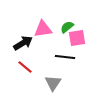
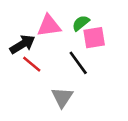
black line: (65, 57) -> (78, 63), turned 48
red line: (25, 67) -> (32, 64), moved

